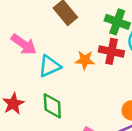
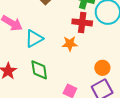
orange star: (85, 60) -> (70, 44), moved

